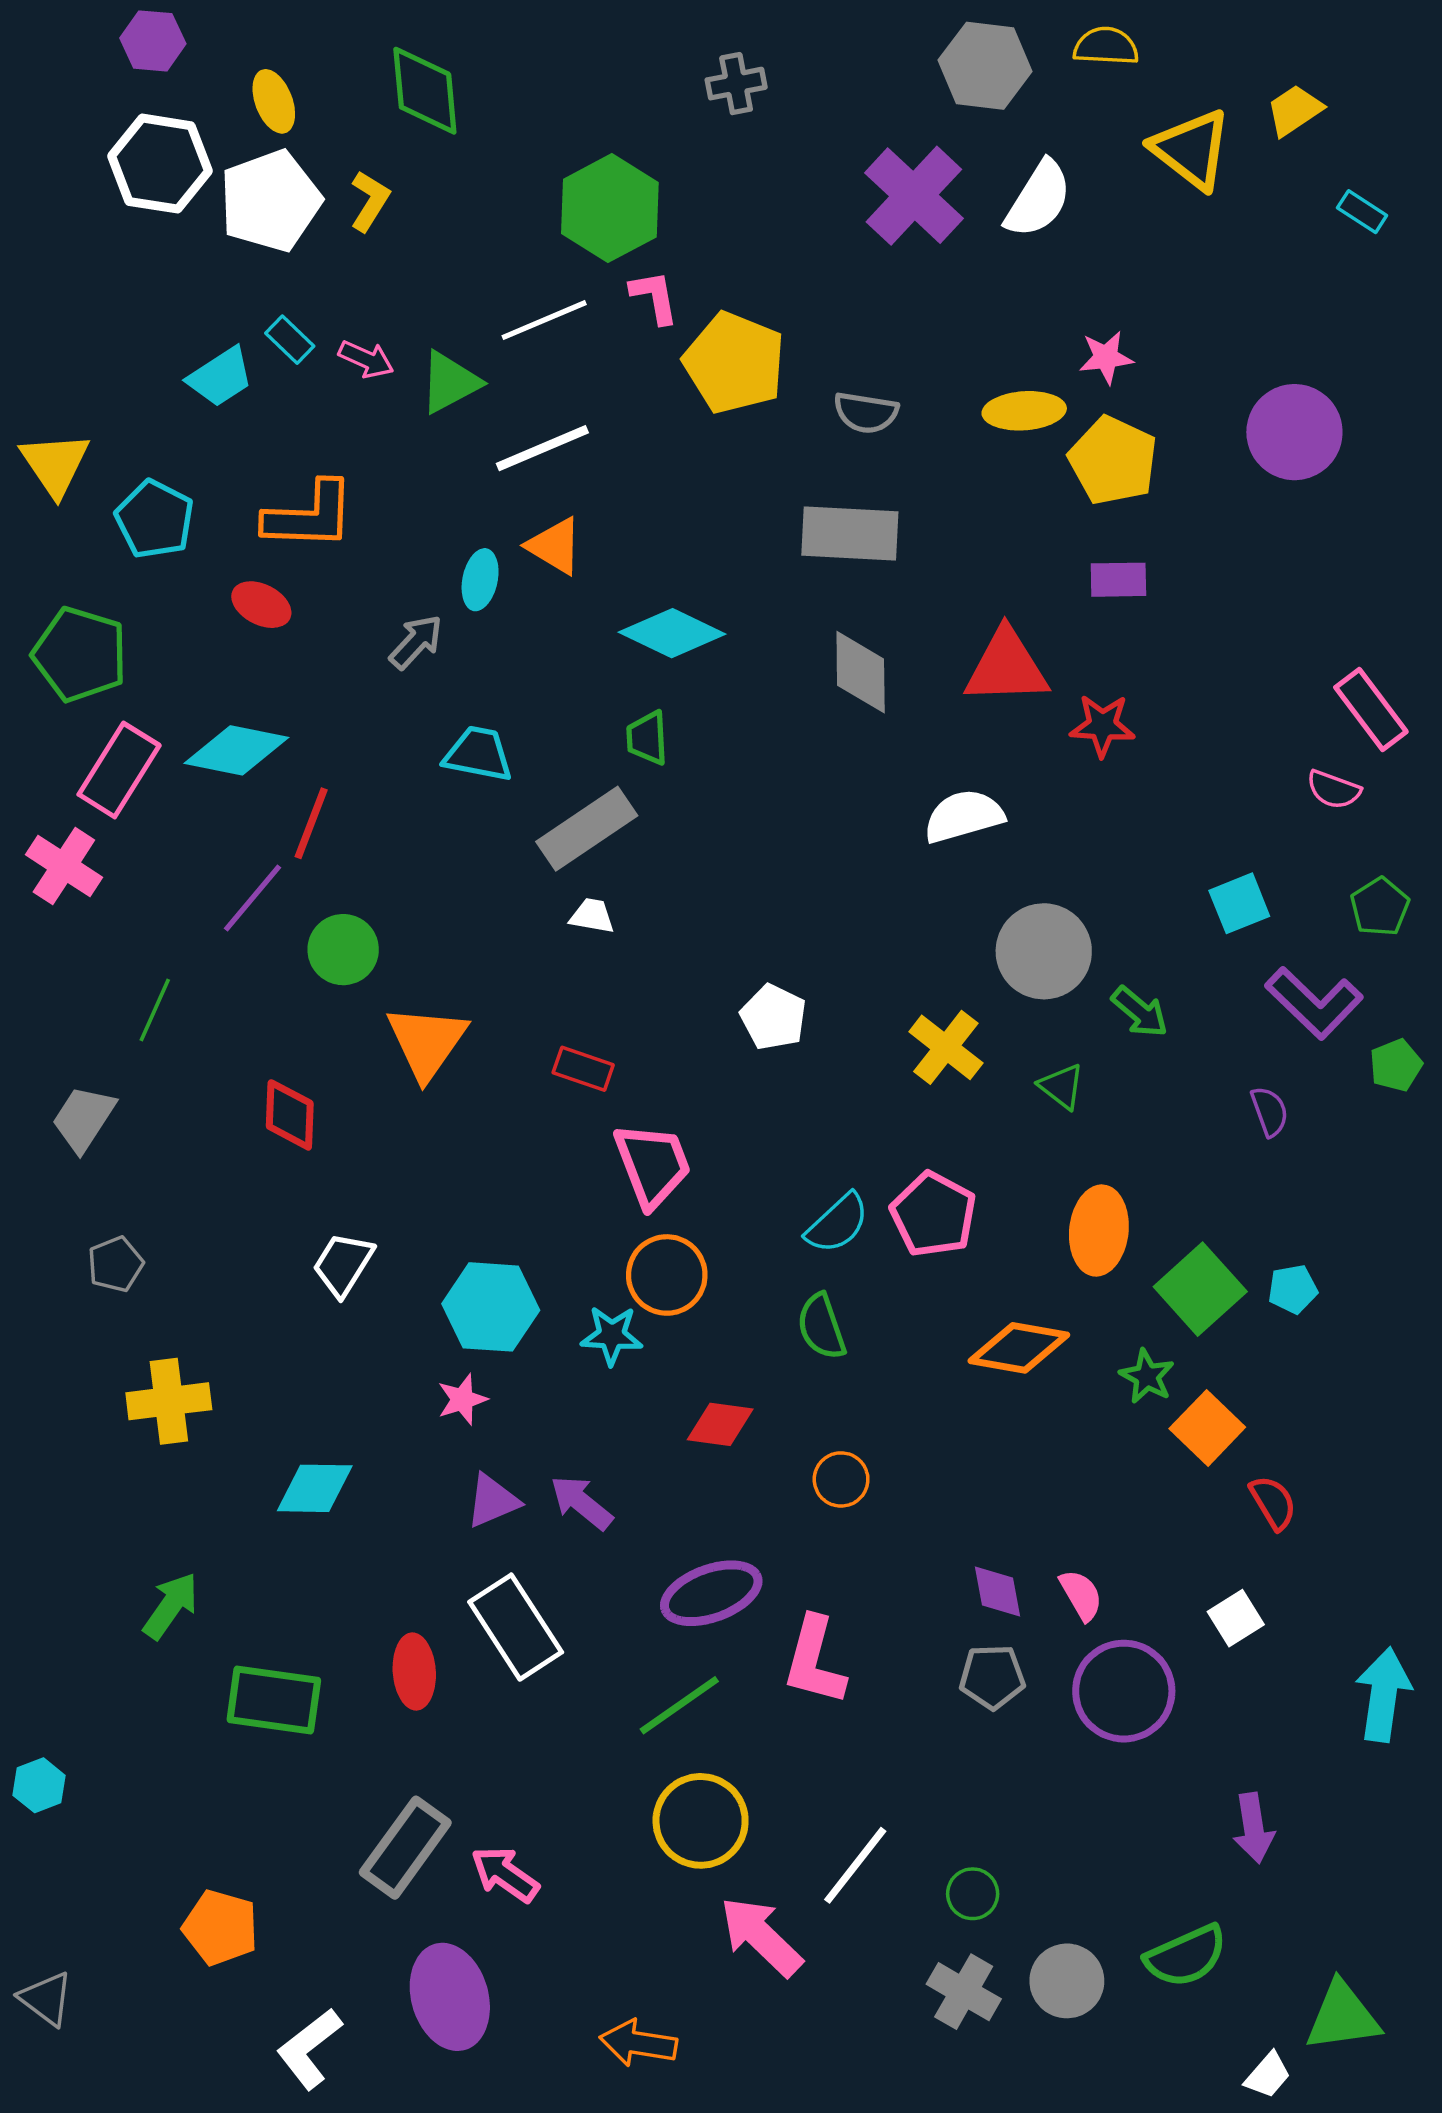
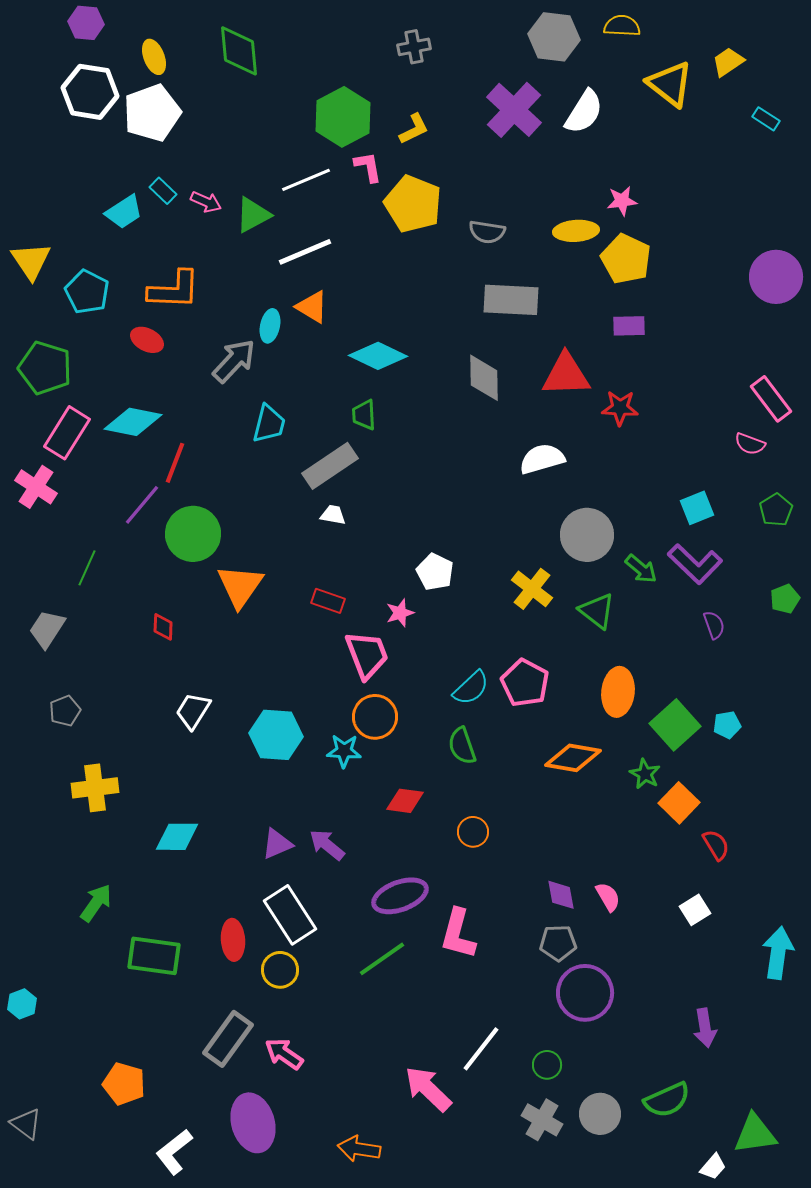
yellow L-shape: (370, 201) -> (414, 129), moved, turned 32
purple circle: (1294, 432) -> (776, 277), moved
gray rectangle: (850, 533) -> (511, 300), moved
gray arrow: (416, 642) -> (234, 361), size x1.4
cyan trapezoid: (478, 754) -> (269, 424), turned 93
green circle: (343, 950) -> (193, 534), size x1.4
purple L-shape: (1314, 1003) -> (695, 564), moved
green triangle: (1062, 1086) -> (597, 611), size x1.4
red diamond: (290, 1115) -> (163, 627), size x0.7
pink star: (462, 1399) -> (400, 613), moved
purple circle: (1124, 1691) -> (585, 993), moved
yellow circle: (701, 1821) -> (280, 970), moved, size x0.7

